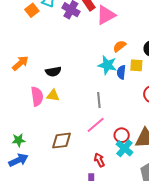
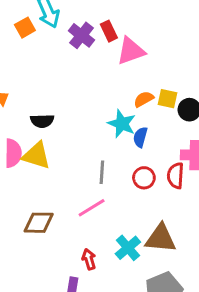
yellow square: (136, 65) -> (167, 99), moved
yellow triangle: (53, 96) -> (36, 156), size x1.5
red circle: (122, 135) -> (144, 178), moved

